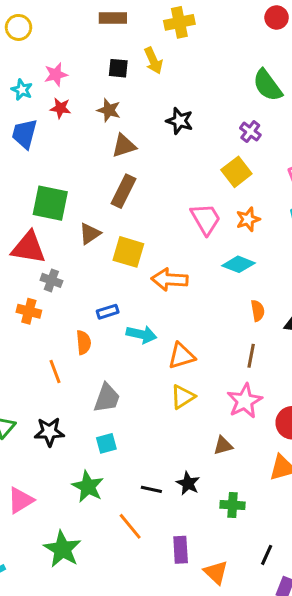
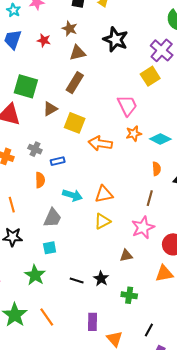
red star: (60, 108) -> (44, 40), moved
black star: (180, 121) -> (116, 39), size x1.4
purple cross: (250, 132) -> (162, 50), size x1.6
orange star: (248, 219) -> (134, 134), moved
cyan diamond: (238, 264) -> (160, 139), moved
gray cross: (51, 280) -> (35, 149), moved
cyan arrow: (141, 334) -> (72, 195), moved
orange line: (55, 371) -> (12, 205), moved
orange line: (130, 526) -> (47, 317), moved

